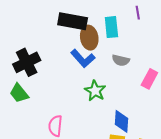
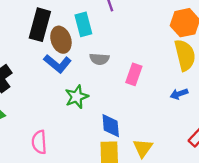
black rectangle: (73, 21) -> (40, 25), turned -76
green star: (95, 91) -> (77, 97), turned 30

